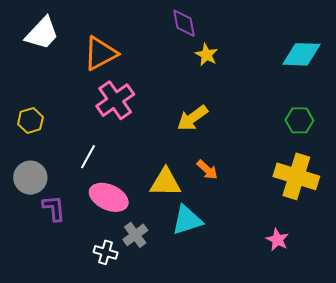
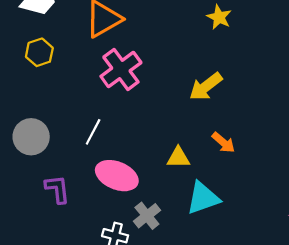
yellow hexagon: (30, 121) -> (39, 52), moved
gray circle: (30, 178) -> (31, 137), moved
yellow triangle: (165, 182) -> (178, 158), size x0.7

